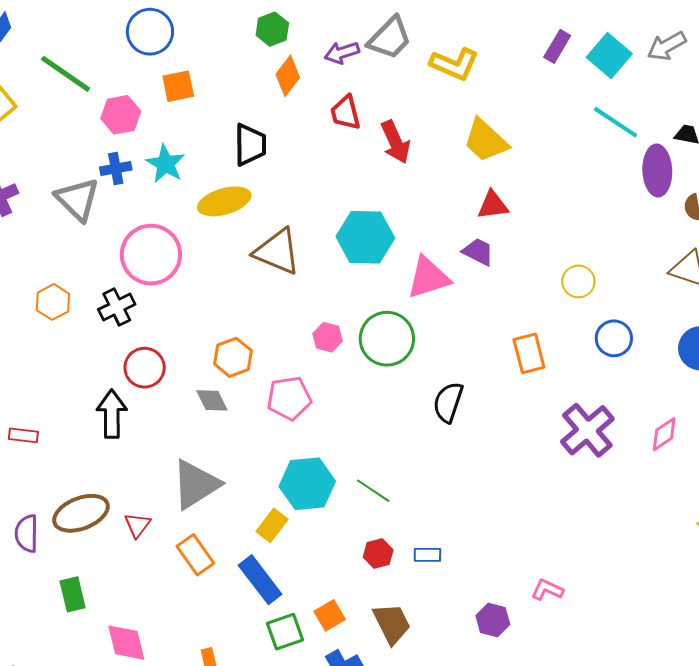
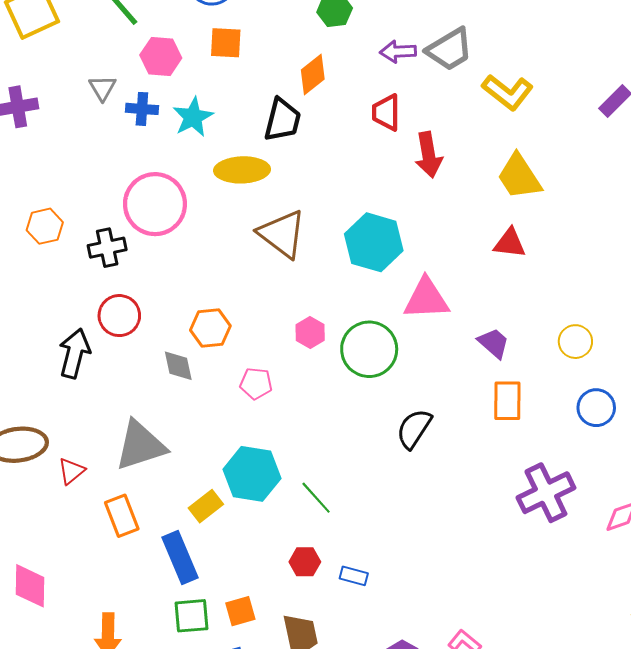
orange diamond: (288, 76) -> (313, 75), moved
gray triangle: (77, 199) -> (102, 88), moved, size x0.6
purple trapezoid: (478, 252) -> (494, 343), moved
pink pentagon: (289, 398) -> (256, 383), size x0.7

